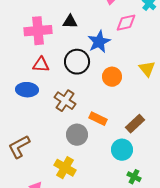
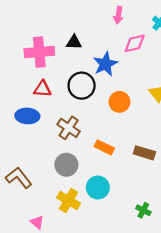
brown rectangle: (135, 124) -> (144, 153), turned 60
gray circle: (77, 135) -> (66, 165), moved
brown L-shape: (19, 147) -> (19, 178), turned 80
cyan circle: (122, 150) -> (98, 187), moved

